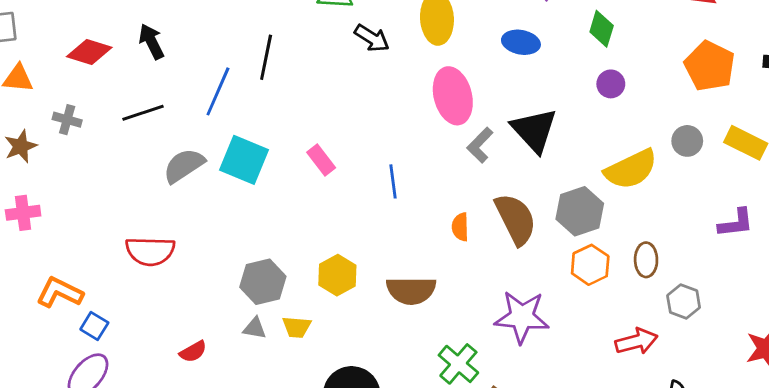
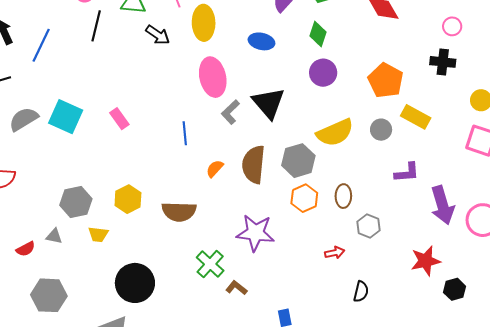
black line: (266, 57) -> (96, 26), moved
orange pentagon: (710, 66) -> (386, 81), moved
purple circle: (611, 84) -> (323, 73), size x1.4
blue line: (218, 91) -> (41, 45), moved
gray circle: (687, 141) -> (381, 130), moved
blue line: (393, 181) -> (185, 133), moved
brown semicircle: (516, 219) -> (253, 164), turned -150
orange semicircle: (460, 227) -> (215, 169), turned 42
gray triangle: (255, 328) -> (54, 236), moved
red arrow: (636, 341) -> (335, 253), size x0.7

